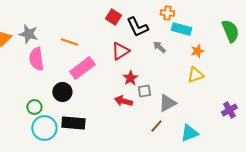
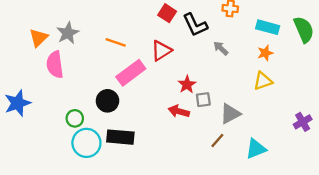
cyan rectangle: (181, 29) -> (268, 27), moved
gray star: (28, 34) -> (68, 33), turned 30
red triangle: (120, 51) -> (161, 51), moved
pink semicircle: (36, 59) -> (55, 65), moved

